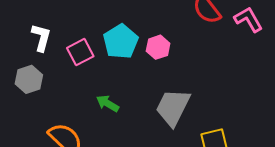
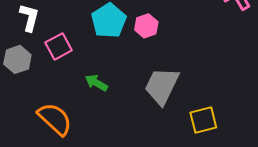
pink square: (80, 52) -> (59, 46), moved

